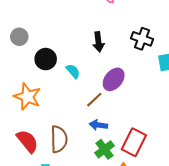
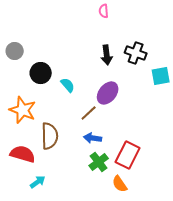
black arrow: (98, 42) -> (107, 55), moved
brown semicircle: (59, 139) -> (50, 136), moved
red semicircle: (27, 141) -> (23, 154), turned -35

